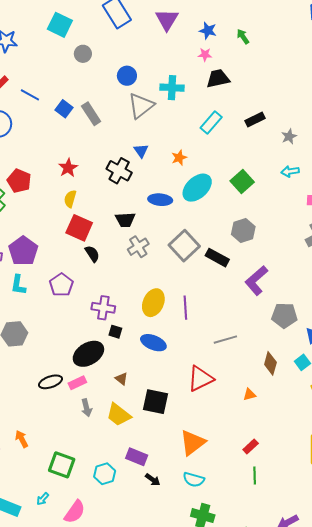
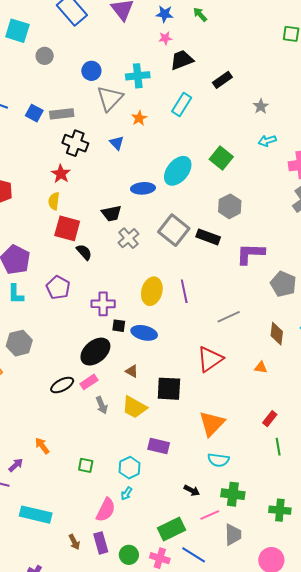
gray rectangle: (91, 114) -> (62, 114), turned -55
black rectangle: (255, 119) -> (222, 80), moved
orange star: (179, 158) -> (139, 118), moved
red star: (68, 168) -> (61, 174), moved
black cross: (119, 171) -> (75, 143), moved
purple L-shape: (256, 280) -> (250, 254), turned 52
gray pentagon: (284, 315) -> (283, 284), turned 30
blue ellipse: (153, 343) -> (144, 333), moved
orange triangle: (250, 394) -> (261, 367), turned 32
green square: (62, 465) -> (86, 465), size x0.6
black arrow: (153, 480) -> (192, 490), moved
cyan arrow: (43, 499) -> (126, 493), moved

